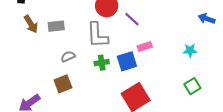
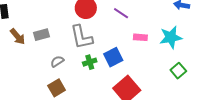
purple line: (132, 19) -> (121, 13), moved
pink rectangle: (145, 46) -> (140, 37), moved, turned 32
cyan star: (190, 50) -> (171, 37), size x1.6

